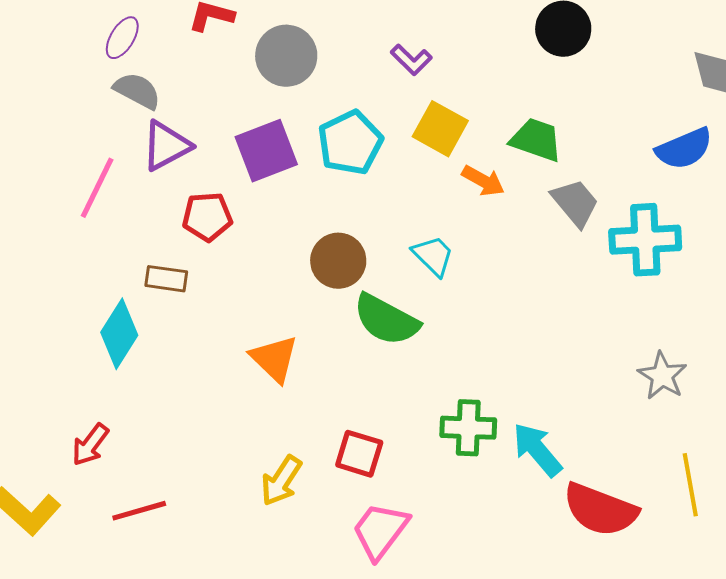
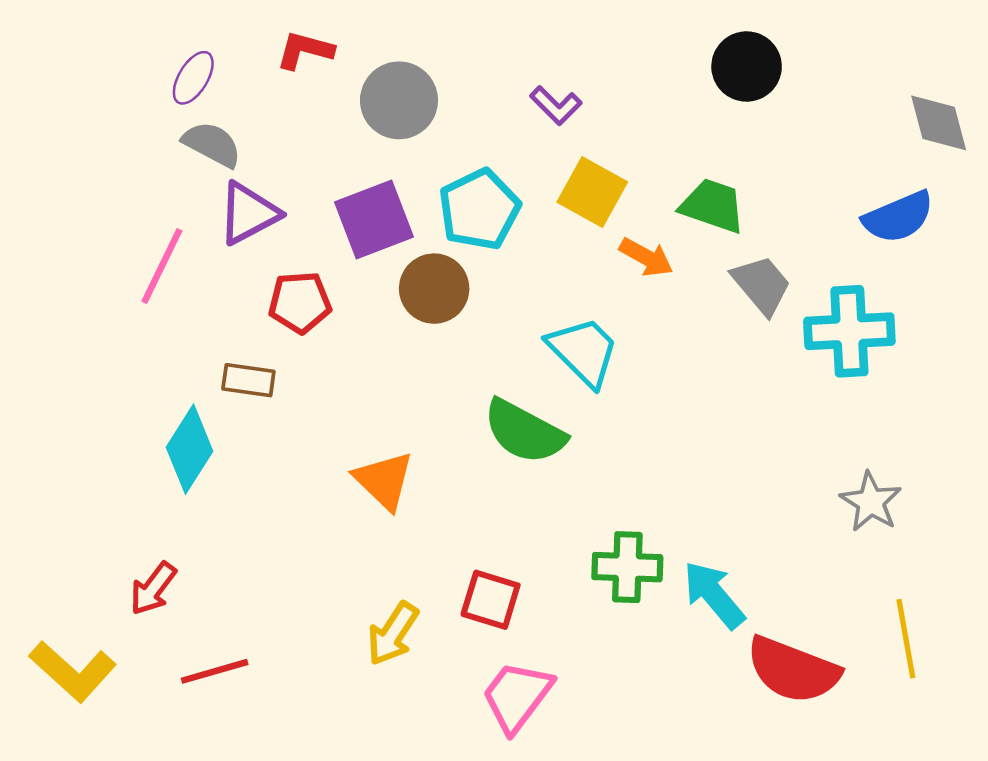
cyan trapezoid: (433, 256) -> (583, 351), size x1.4
brown circle: (338, 261) -> (434, 289), moved

